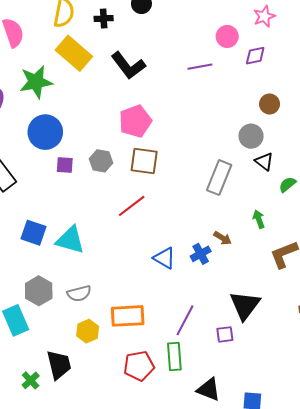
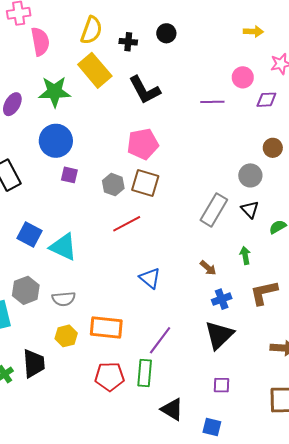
gray hexagon: (101, 161) -> (113, 185), moved
black triangle: (264, 162) -> (250, 209), moved
blue cross: (201, 254) -> (222, 299), moved
purple square: (225, 334) -> (221, 385), moved

